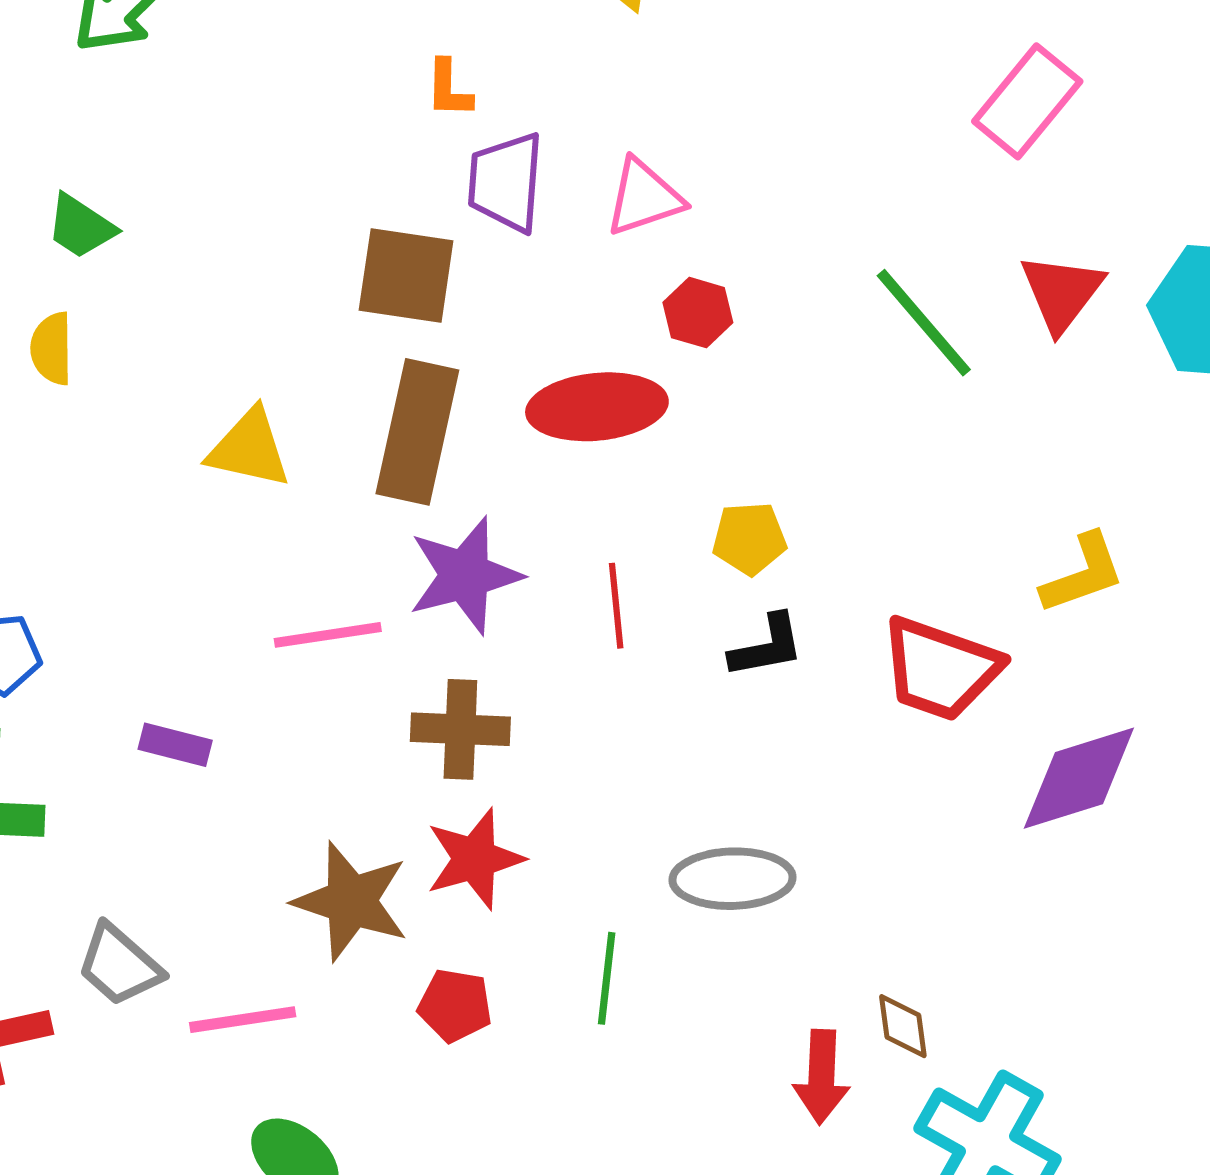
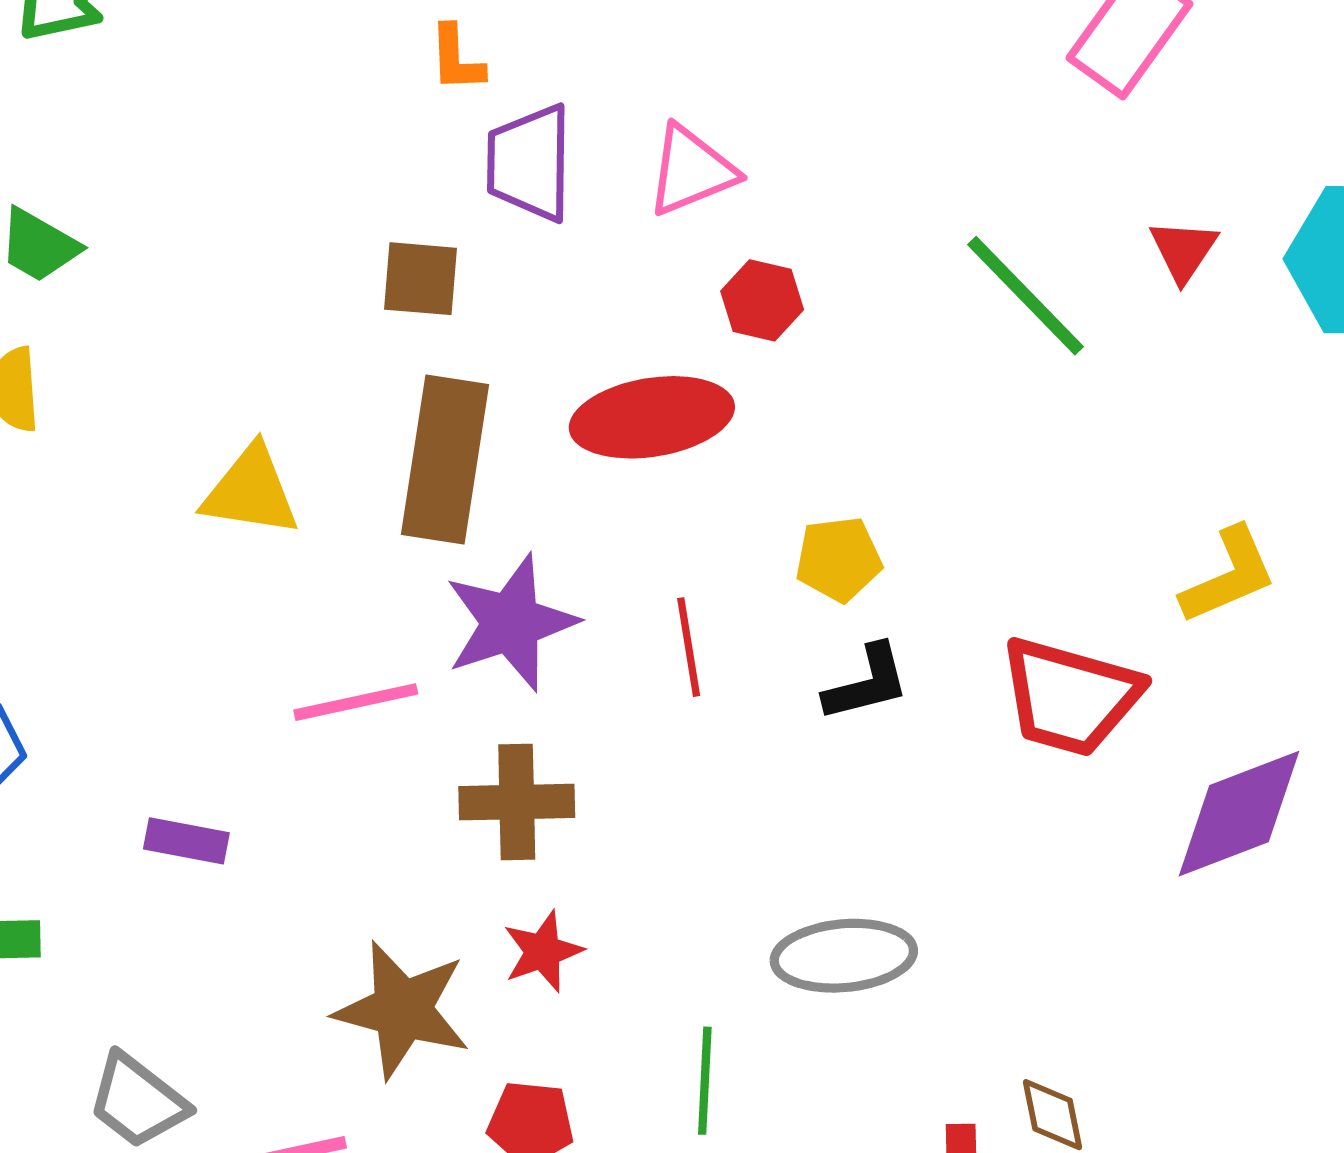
brown square: (406, 276) -> (420, 279), size x0.7
red triangle: (1062, 292) -> (1183, 250), size x0.7
red star: (475, 859) -> (543, 951), size x0.7

